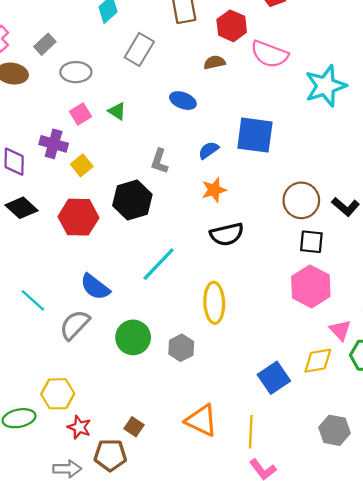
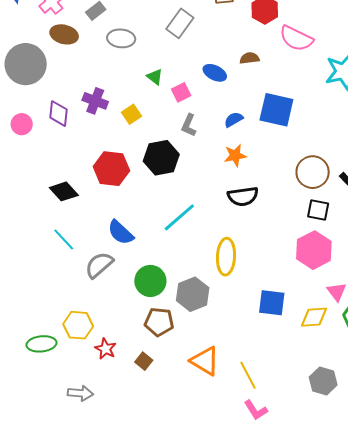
brown semicircle: (214, 62) -> (250, 58), moved
pink square: (80, 114) -> (181, 92), moved
yellow square: (82, 165) -> (131, 114), moved
black diamond: (22, 208) -> (64, 191), moved
gray hexagon: (181, 348) -> (193, 294), size x1.4
blue square: (274, 378) -> (272, 303), moved, turned 36
red star: (79, 427) -> (106, 349), moved
yellow line: (251, 432) -> (248, 375), turned -36
brown pentagon: (110, 455) -> (159, 322), moved

